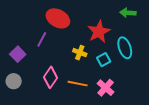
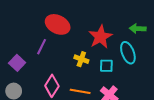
green arrow: (128, 13) -> (138, 29), moved
cyan square: (104, 60) -> (106, 66), turned 32

